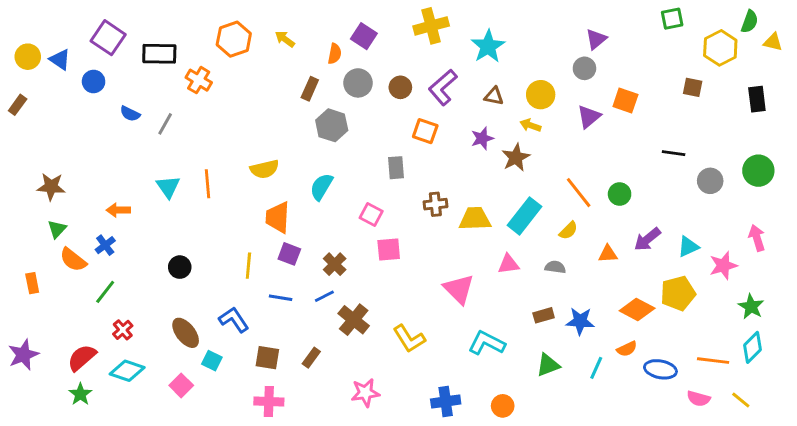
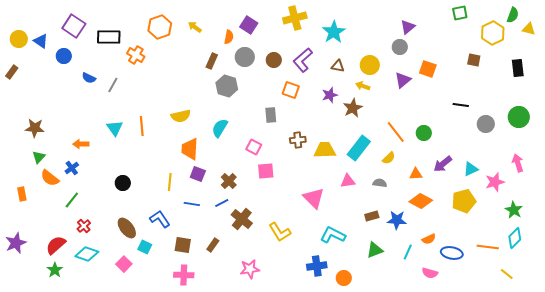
orange diamond: (637, 309) -> (421, 201), moved
pink semicircle: (698, 399) -> (430, 273), moved
blue cross: (446, 401) -> (317, 266), moved

